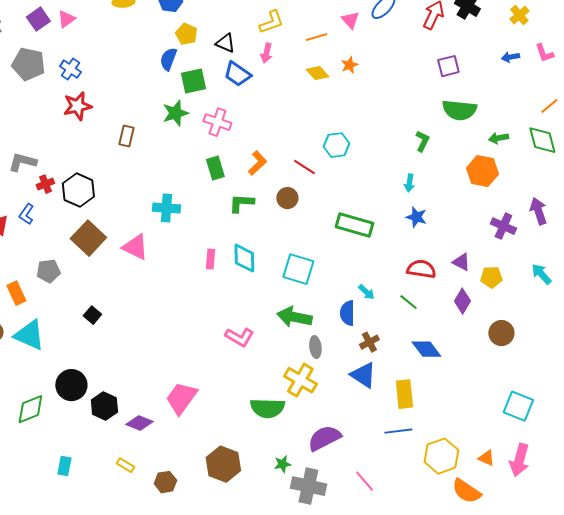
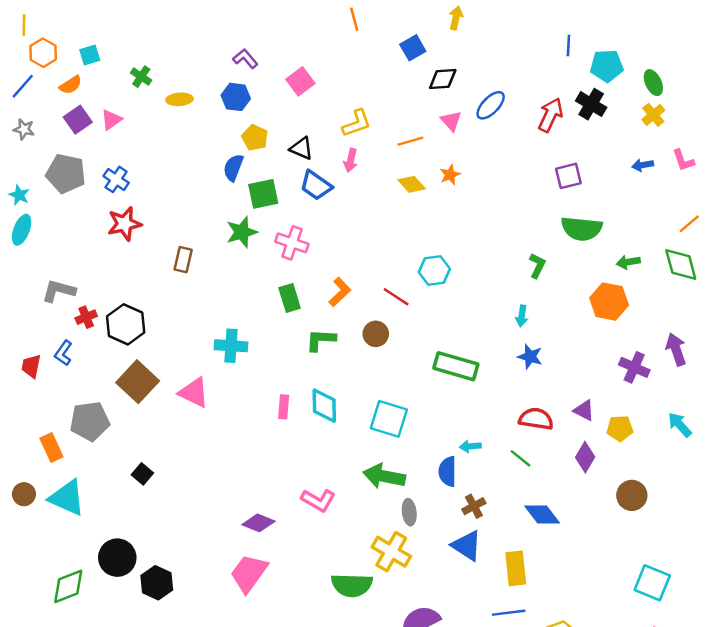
gray pentagon: (48, 271) -> (90, 421), size x1.4
cyan arrow: (366, 292) -> (470, 446), turned 132
purple diamond: (139, 423) -> (258, 523), moved

